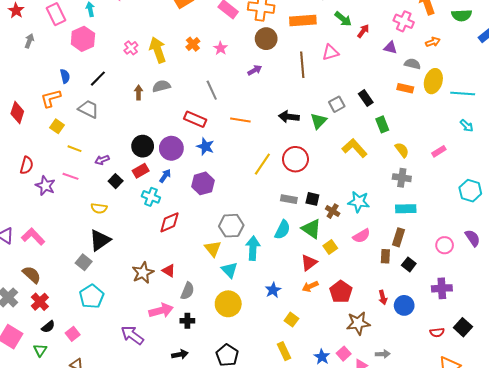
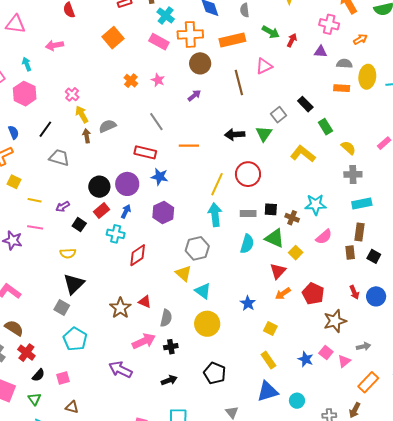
yellow arrow: (158, 50) -> (82, 114), moved, size x0.7
gray trapezoid: (88, 109) -> (59, 158), moved
cyan arrow: (253, 248) -> (215, 215), moved
pink square: (73, 334) -> (63, 378), turned 32

